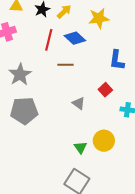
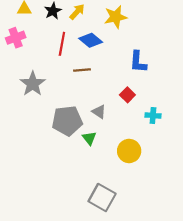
gray pentagon: (24, 111) -> (67, 121), moved
green triangle: (80, 148) -> (89, 138), moved

